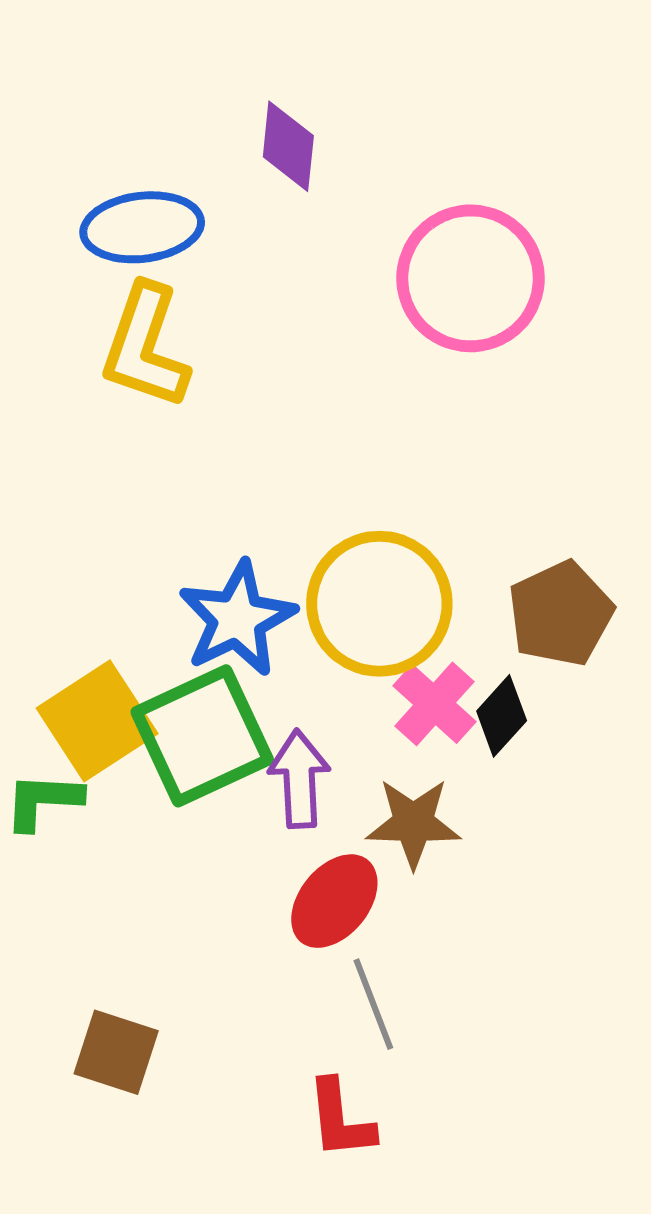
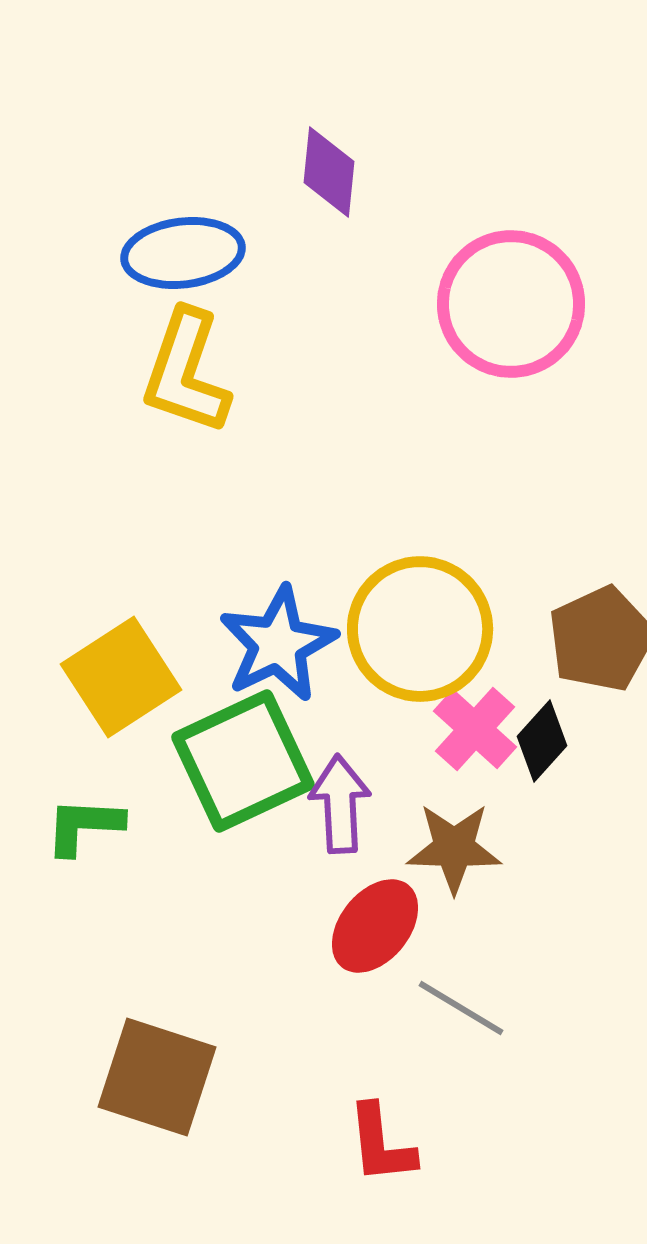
yellow square: (97, 721) -> (121, 677), moved
gray line: (373, 1004) -> (461, 1008), moved, turned -38
brown square: (116, 1052) -> (157, 1077), size x1.4

